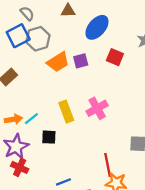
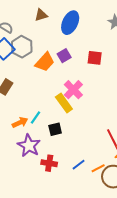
red square: (115, 57) -> (95, 58), moved
pink cross: (97, 108) -> (73, 90), moved
red cross: (20, 167) -> (49, 163), moved

